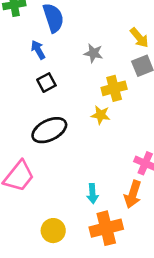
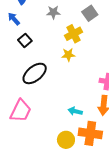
cyan arrow: (93, 194) -> (75, 111), turned 120
orange cross: (106, 228) -> (90, 133), turned 35
yellow circle: (53, 231) -> (66, 140), moved

